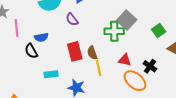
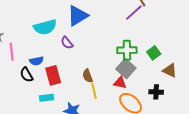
gray square: (127, 20) -> (126, 69), moved
green cross: (114, 31) -> (127, 50), moved
red rectangle: (75, 51) -> (53, 75), moved
black cross: (150, 66) -> (156, 92), moved, turned -32

